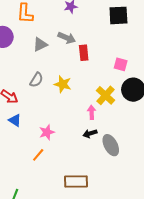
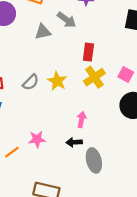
gray arrow: (67, 38) -> (67, 20), moved
gray semicircle: (36, 80) -> (31, 82), moved
yellow cross: (106, 95) -> (94, 77), moved
pink star: (47, 132) -> (37, 139), moved

